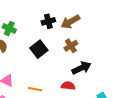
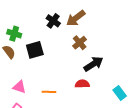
black cross: (48, 21) -> (53, 21), turned -32
black square: (39, 49) -> (35, 50), moved, turned 30

